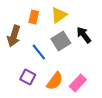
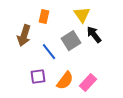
yellow triangle: (59, 15) -> (82, 15), moved, turned -30
purple square: (28, 77) -> (38, 77), turned -35

